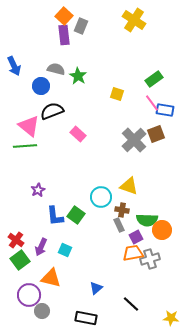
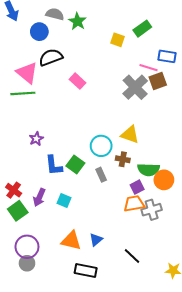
green rectangle: (154, 79) -> (142, 29), moved
pink line: (152, 103) -> (148, 68), moved, turned -36
gray rectangle: (119, 225) -> (101, 175), moved
orange triangle: (51, 278) -> (71, 241), moved
gray circle: (42, 311) -> (27, 263), moved

